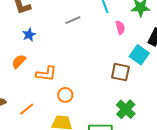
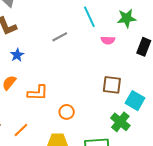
pink semicircle: (120, 28) -> (108, 40), turned 112
cyan square: (139, 55) -> (135, 101), moved
orange circle: (65, 95) -> (67, 112), moved

